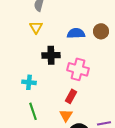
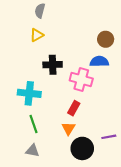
yellow triangle: (36, 27) -> (37, 35), turned 32
blue semicircle: (76, 33) -> (99, 62), moved
cyan cross: (29, 82) -> (29, 93), size x1.5

